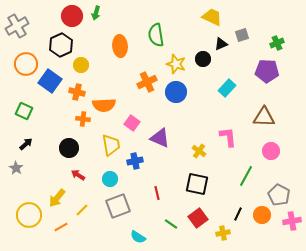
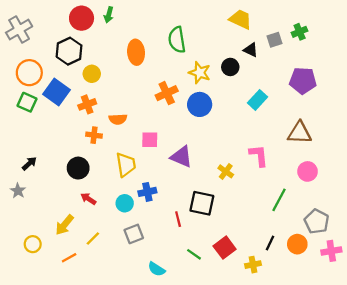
green cross: (277, 43) -> (300, 32), moved
black triangle: (221, 44) -> (251, 50), turned 48
orange cross: (77, 92) -> (87, 104), turned -35
orange semicircle: (104, 105) -> (118, 119), size x0.7
green square: (24, 111) -> (27, 102), moved
pink square: (132, 123) -> (150, 140), turned -35
blue cross: (135, 161) -> (147, 192), moved
black square: (197, 184) -> (202, 203), moved
gray square: (118, 206) -> (134, 234), size x0.7
yellow circle: (29, 215) -> (33, 244), size x0.6

